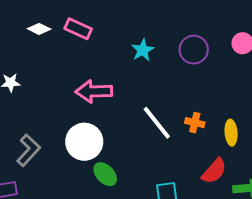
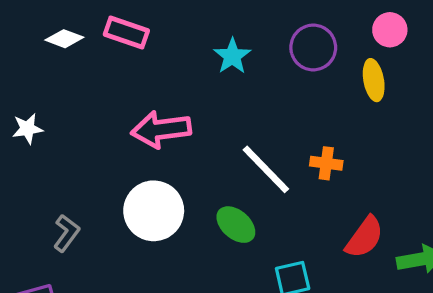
yellow ellipse: (231, 133) -> (374, 80), moved
gray L-shape: (28, 150) -> (66, 233), size x0.7
green ellipse: (105, 174) -> (236, 225), moved

